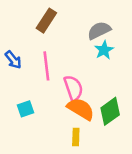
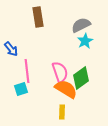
brown rectangle: (46, 21) -> (38, 17), turned -42
pink line: (46, 66) -> (27, 71), moved
green diamond: (110, 111) -> (81, 78), moved

